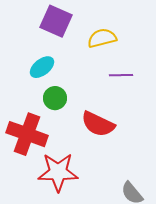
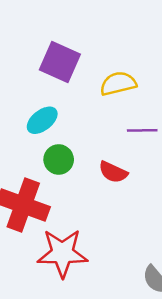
red semicircle: (98, 124) -> (113, 172), moved, size x0.7

